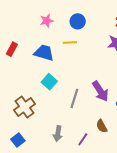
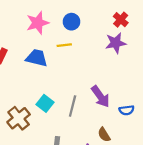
pink star: (47, 21) -> (38, 23), size x1.5
cyan square: (49, 82) -> (45, 103), moved

